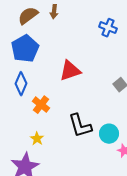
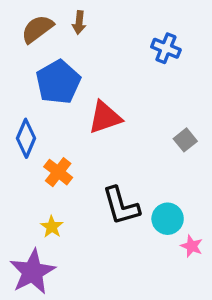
blue pentagon: (25, 49) -> (58, 82), moved

